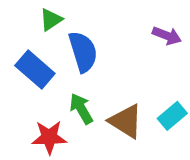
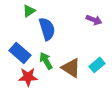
blue rectangle: (35, 70) -> (20, 53), moved

